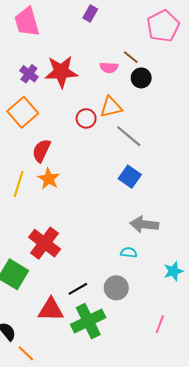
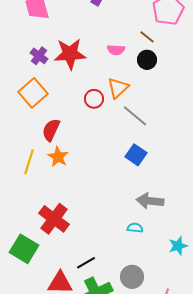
brown line: (131, 57) -> (147, 37), moved
orange triangle: (111, 107) -> (118, 88), turned -30
gray circle: (116, 288) -> (132, 277), moved

